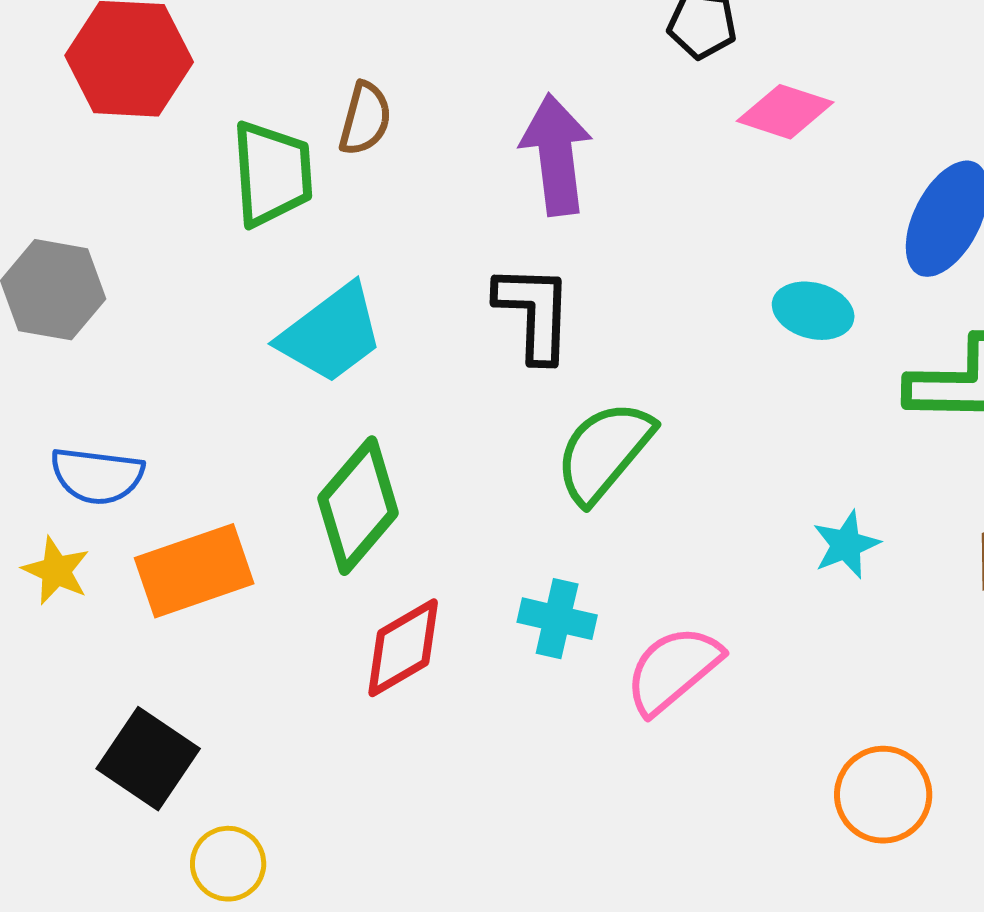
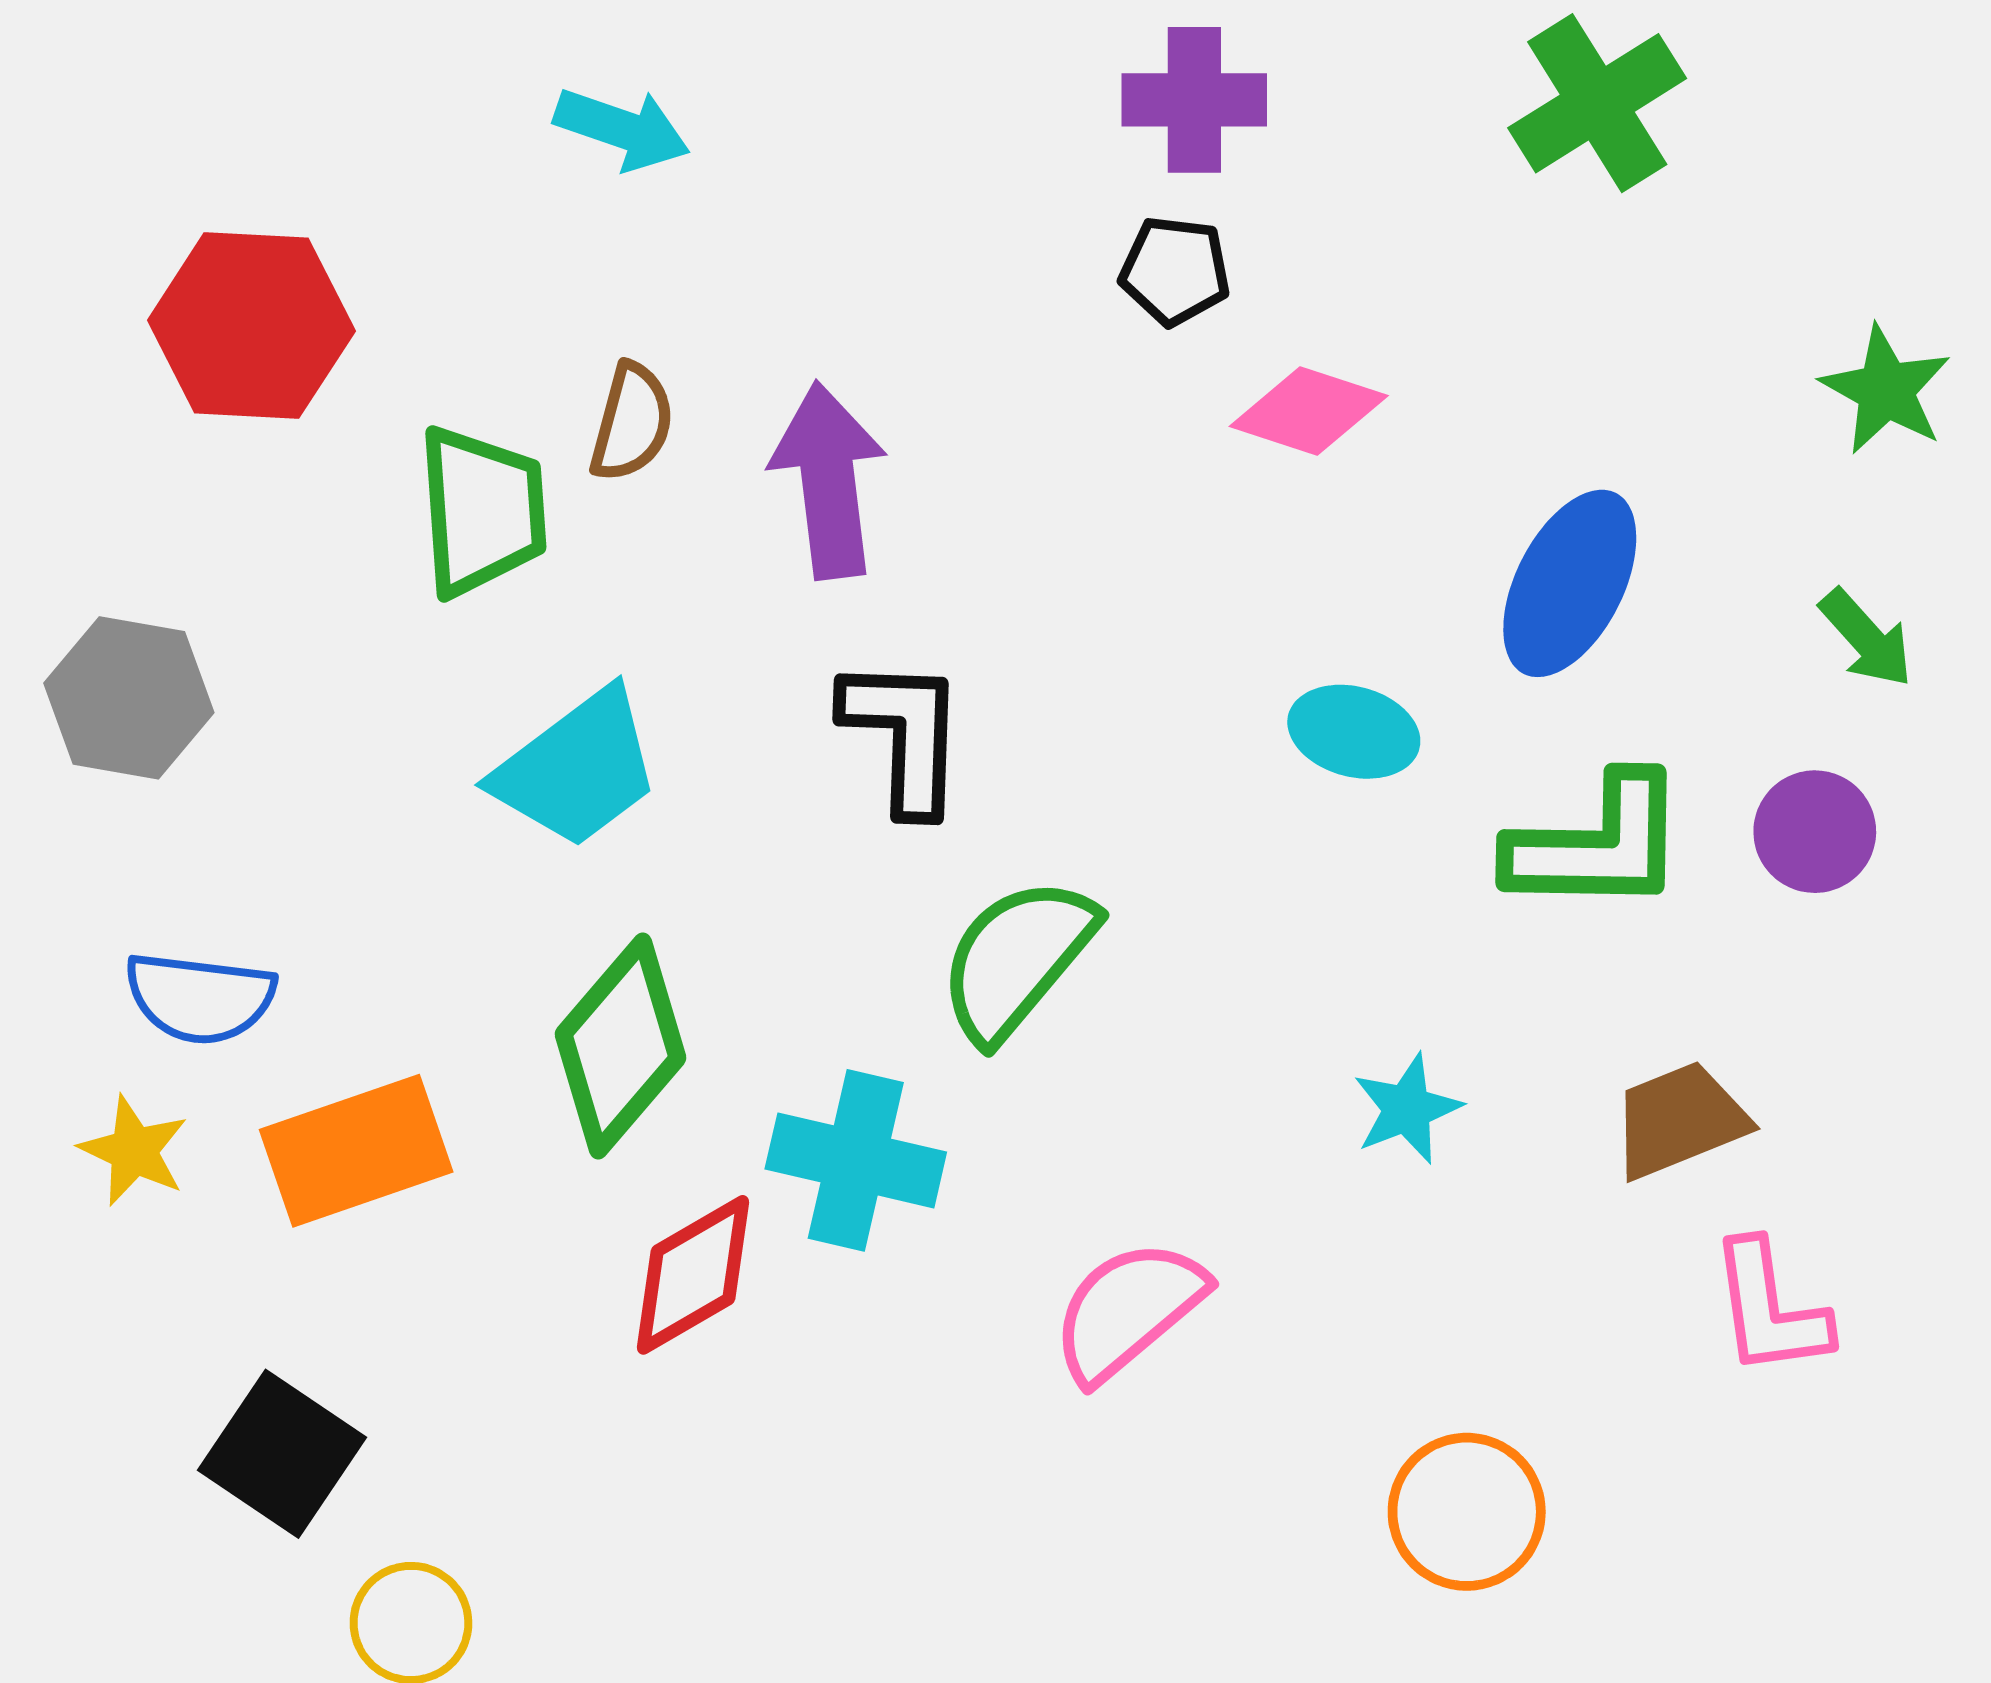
purple arrow: (556, 155) -> (828, 480), moved
cyan cross: (557, 619) -> (856, 1160), moved, size x1.4

